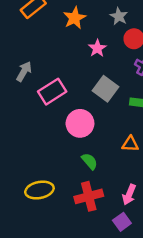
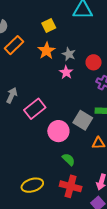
gray star: (119, 16) -> (69, 54), moved
gray square: (105, 89) -> (83, 120), moved
red cross: (89, 196) -> (71, 186), turned 35

